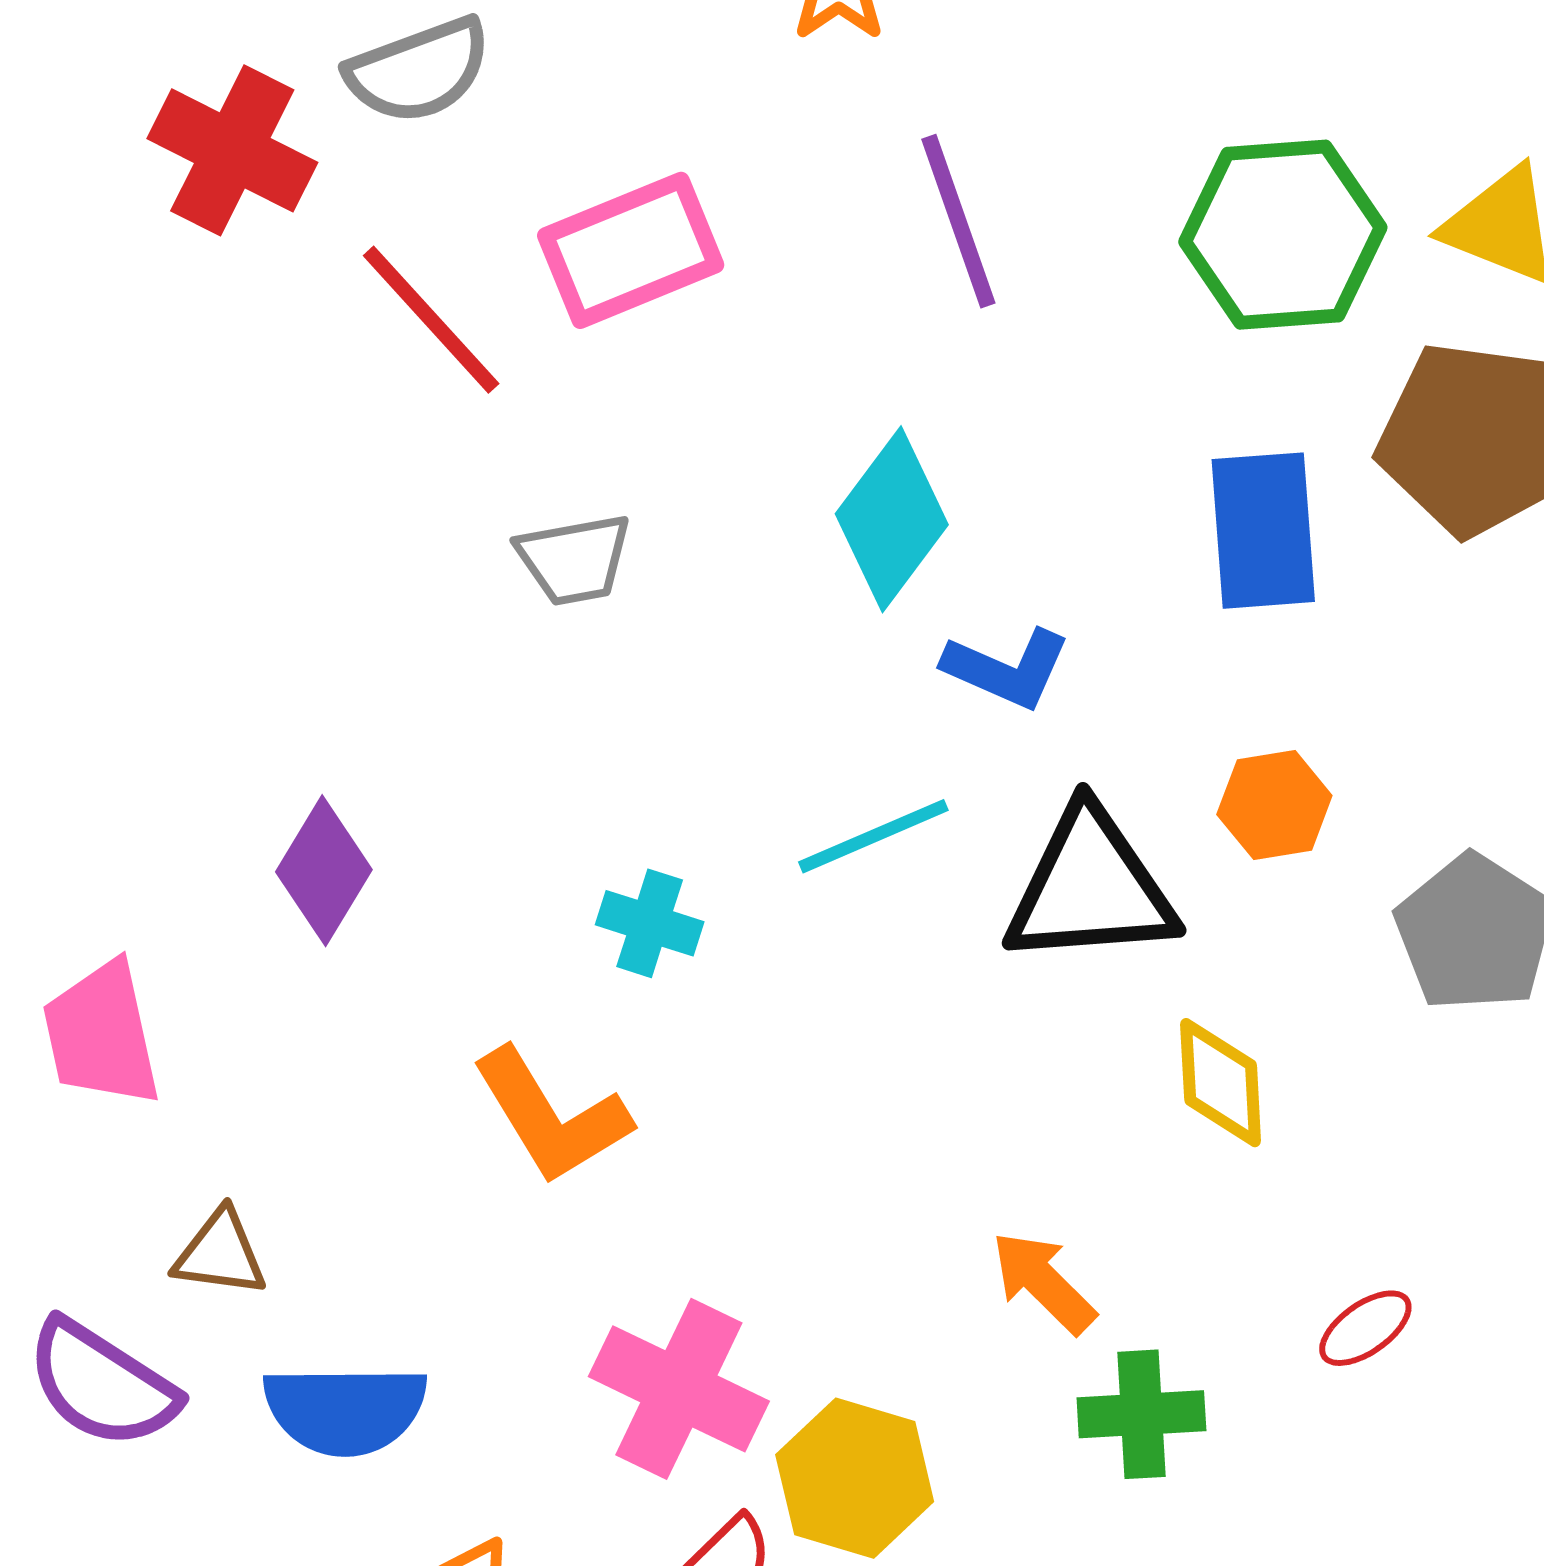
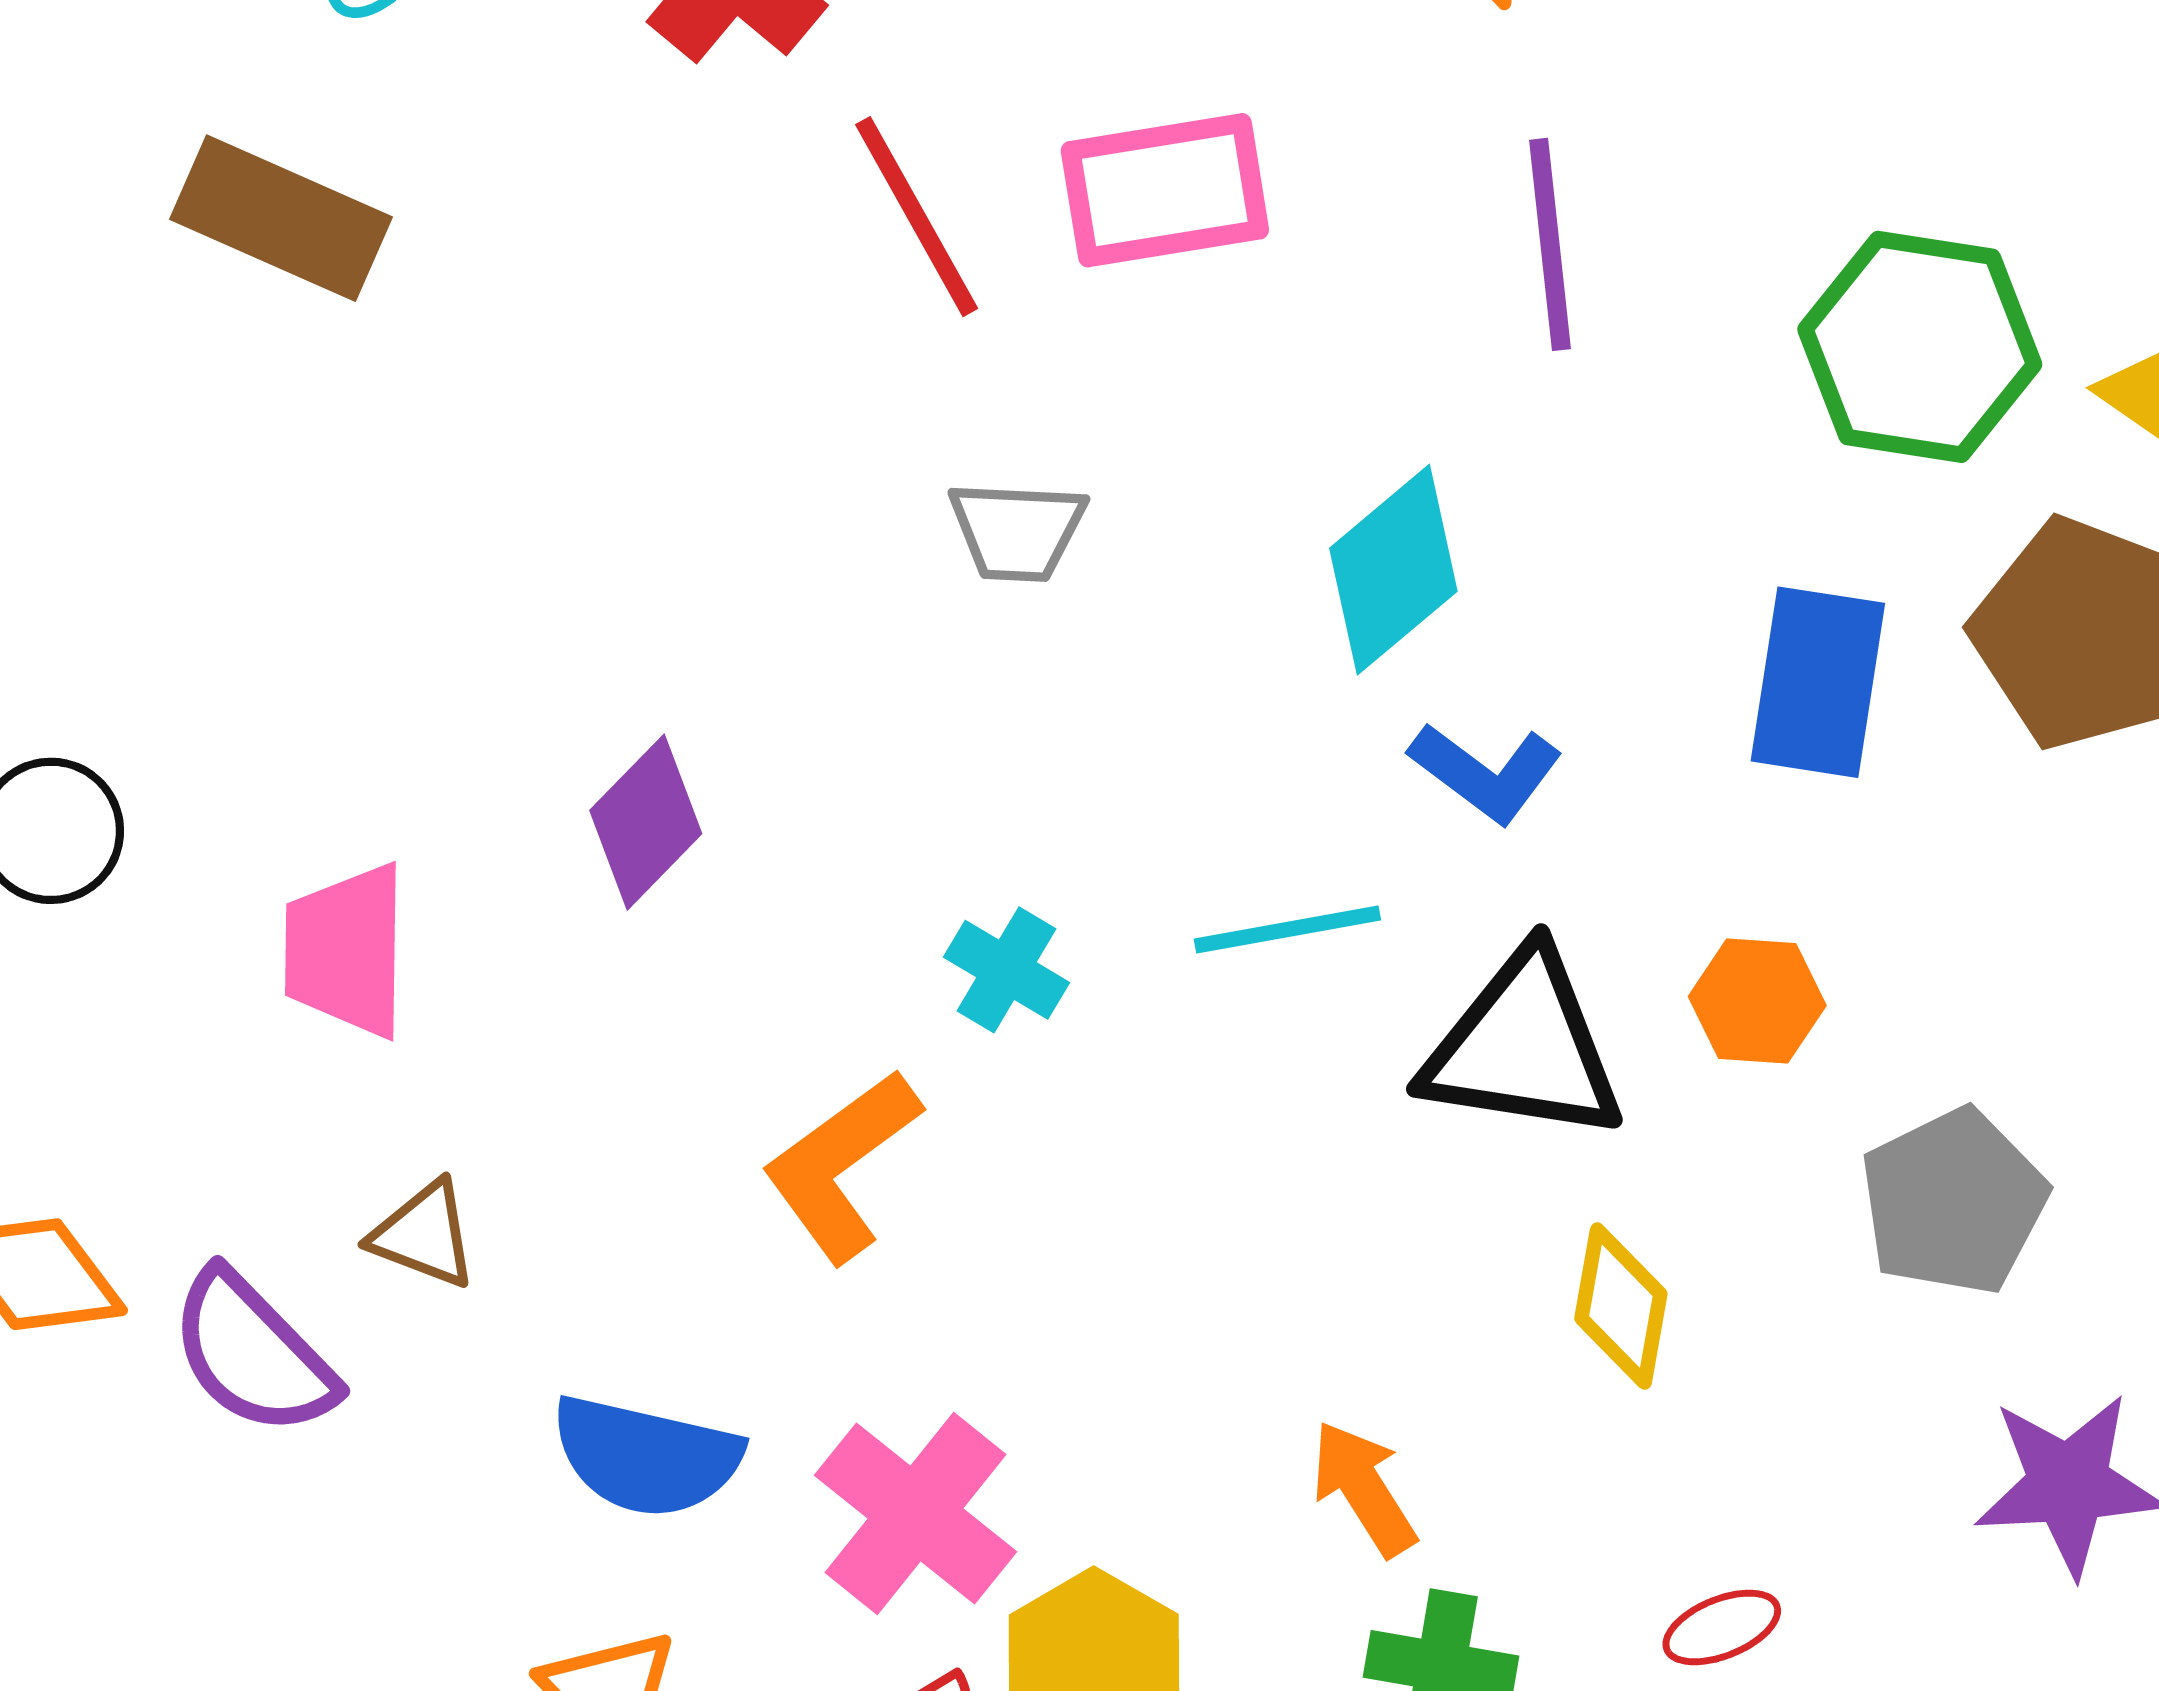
orange L-shape: (551, 1116) -> (842, 1166), turned 72
blue semicircle: (345, 1410) -> (646, 1456), moved

